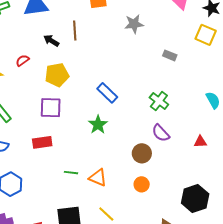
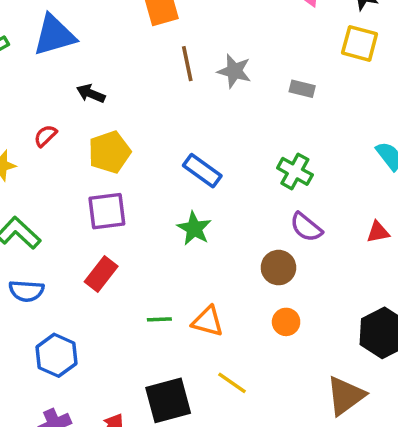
gray star: (134, 24) -> (234, 71), moved, turned 30
brown line: (75, 31) -> (187, 64), moved
red rectangle: (42, 142) -> (101, 274), turned -36

